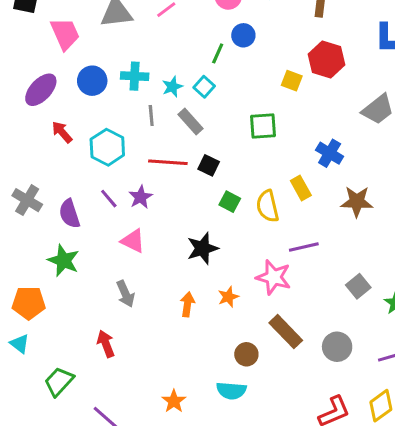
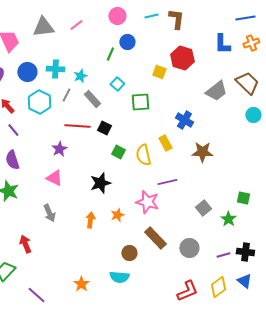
cyan square: (204, 87) -> (117, 84), moved
gray line: (151, 115) -> (66, 95), turned 32
cyan hexagon: (107, 147) -> (39, 102), moved
purple line: (109, 199) -> (13, 130), moved
red arrow: (106, 344) -> (25, 244), moved

